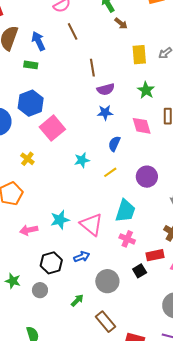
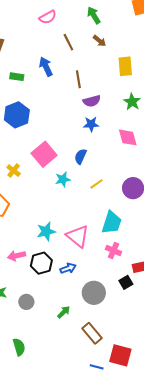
brown arrow: (121, 23) -> (99, 41), moved
brown line: (73, 31) -> (68, 42), moved
blue arrow: (38, 41) -> (46, 67), moved
pink square: (52, 128) -> (44, 154), moved
blue semicircle: (114, 144) -> (80, 156), moved
cyan star: (82, 160) -> (63, 179), moved
pink arrow: (29, 230) -> (16, 256), moved
black hexagon: (51, 263) -> (41, 263), moved

